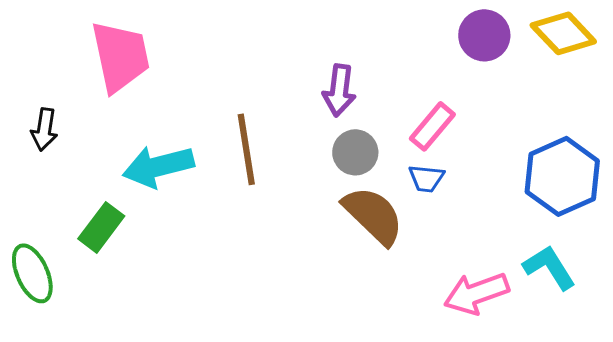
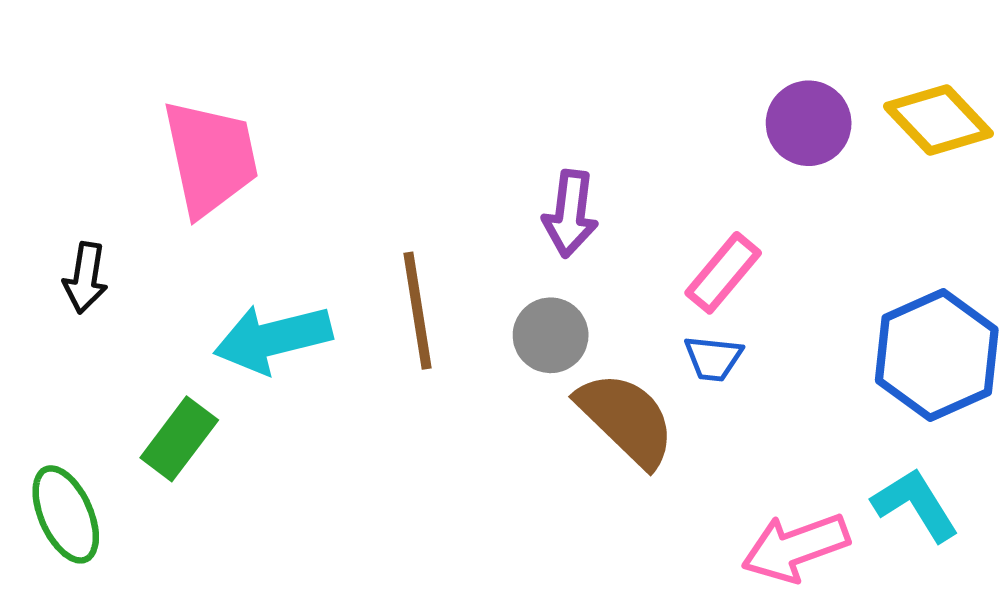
gray circle: (355, 152) -> (551, 335), moved

